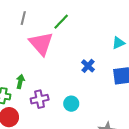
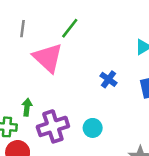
purple cross: (40, 99) -> (53, 126), size x1.4

